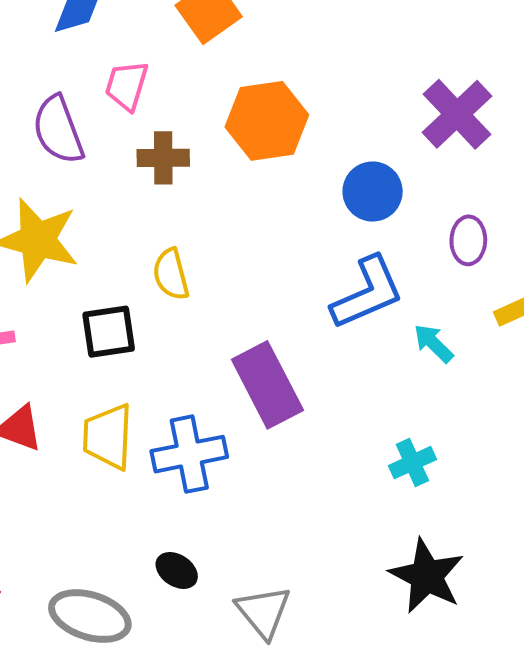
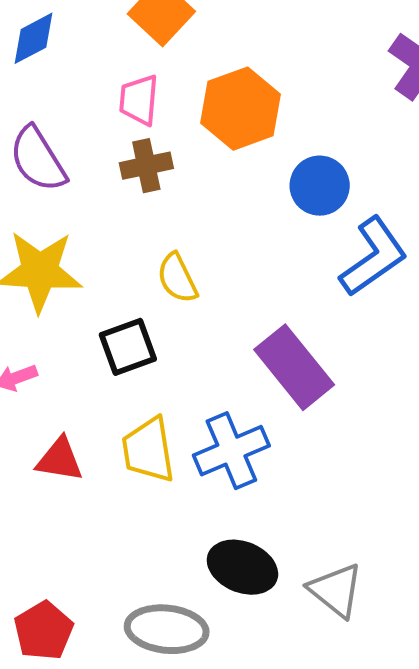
pink trapezoid: (127, 86) -> (139, 100), moved
blue circle: (373, 192) -> (320, 186), moved
black ellipse: (177, 570) -> (242, 567), size x1.6

